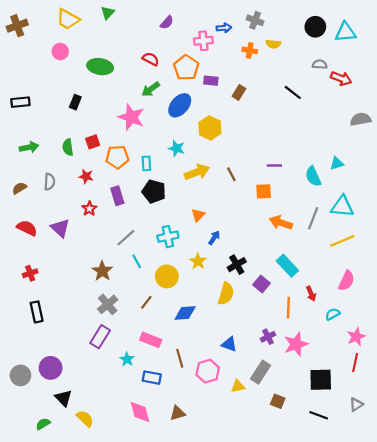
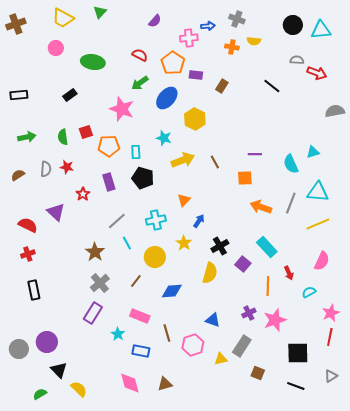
black rectangle: (75, 102) -> (70, 95), turned 32
red star: (86, 176) -> (67, 167), moved
red semicircle: (27, 228) -> (28, 225), moved

